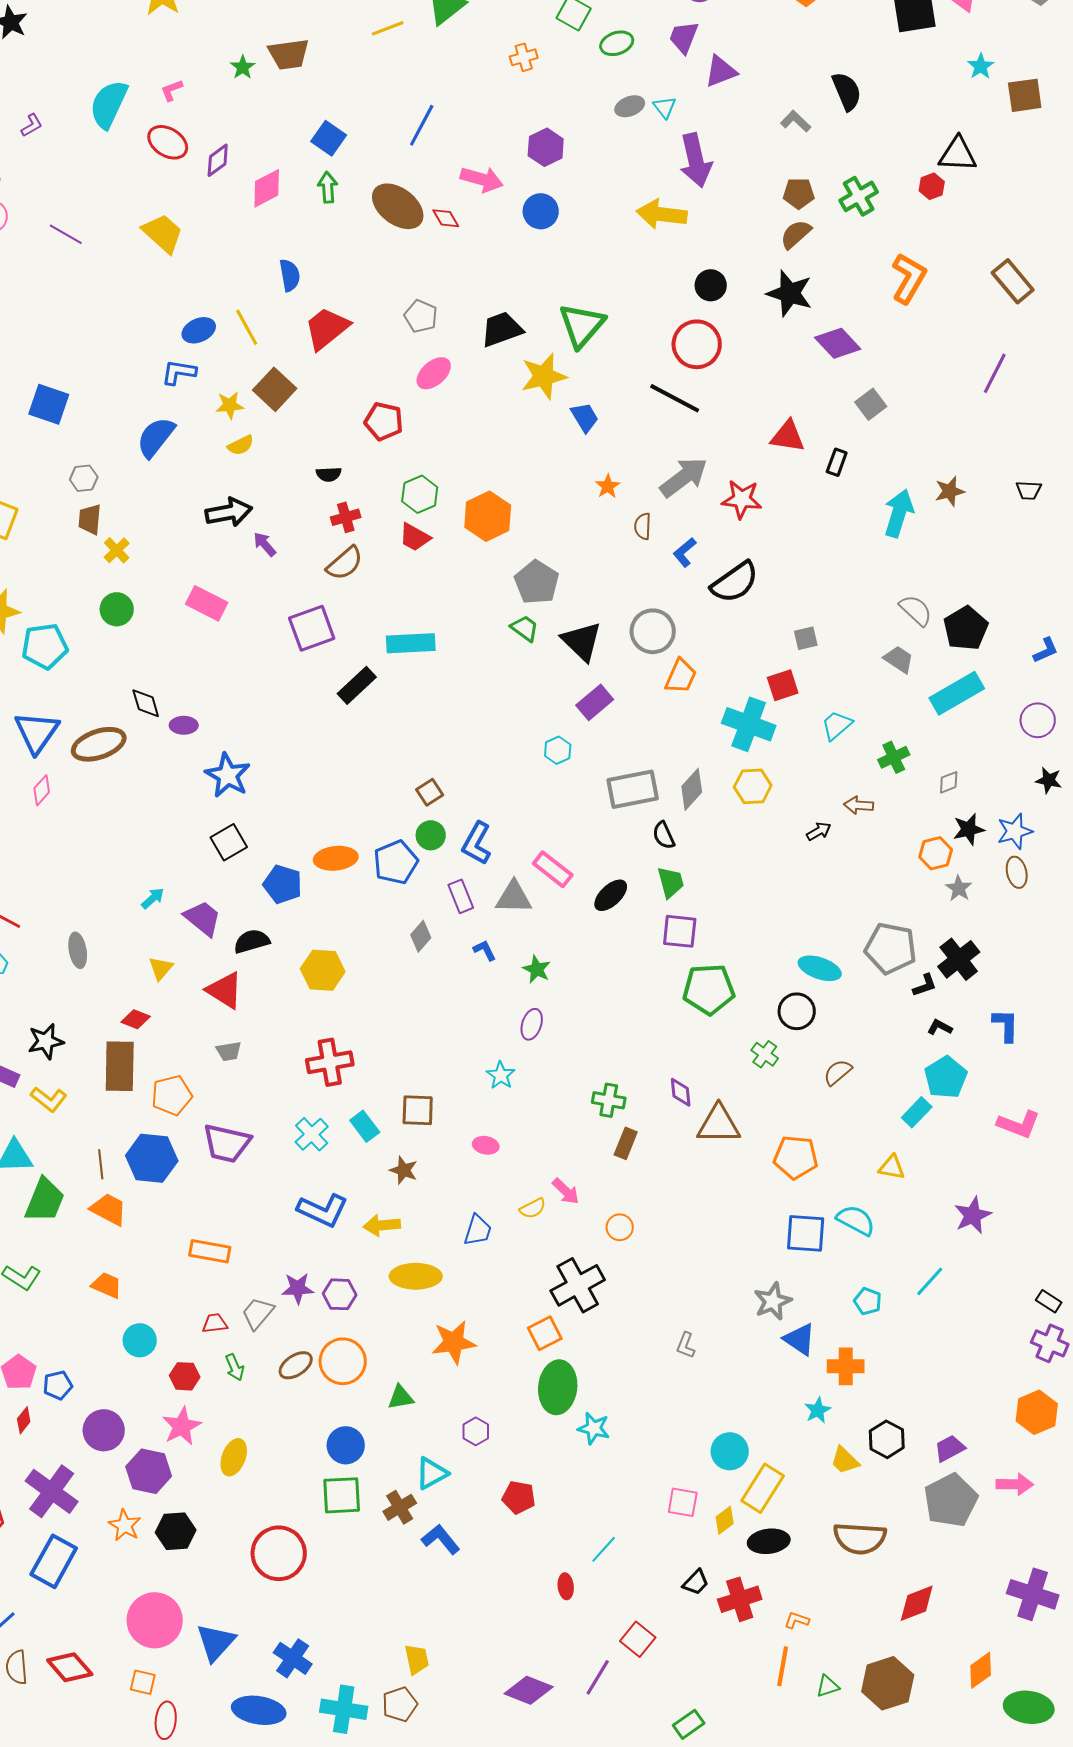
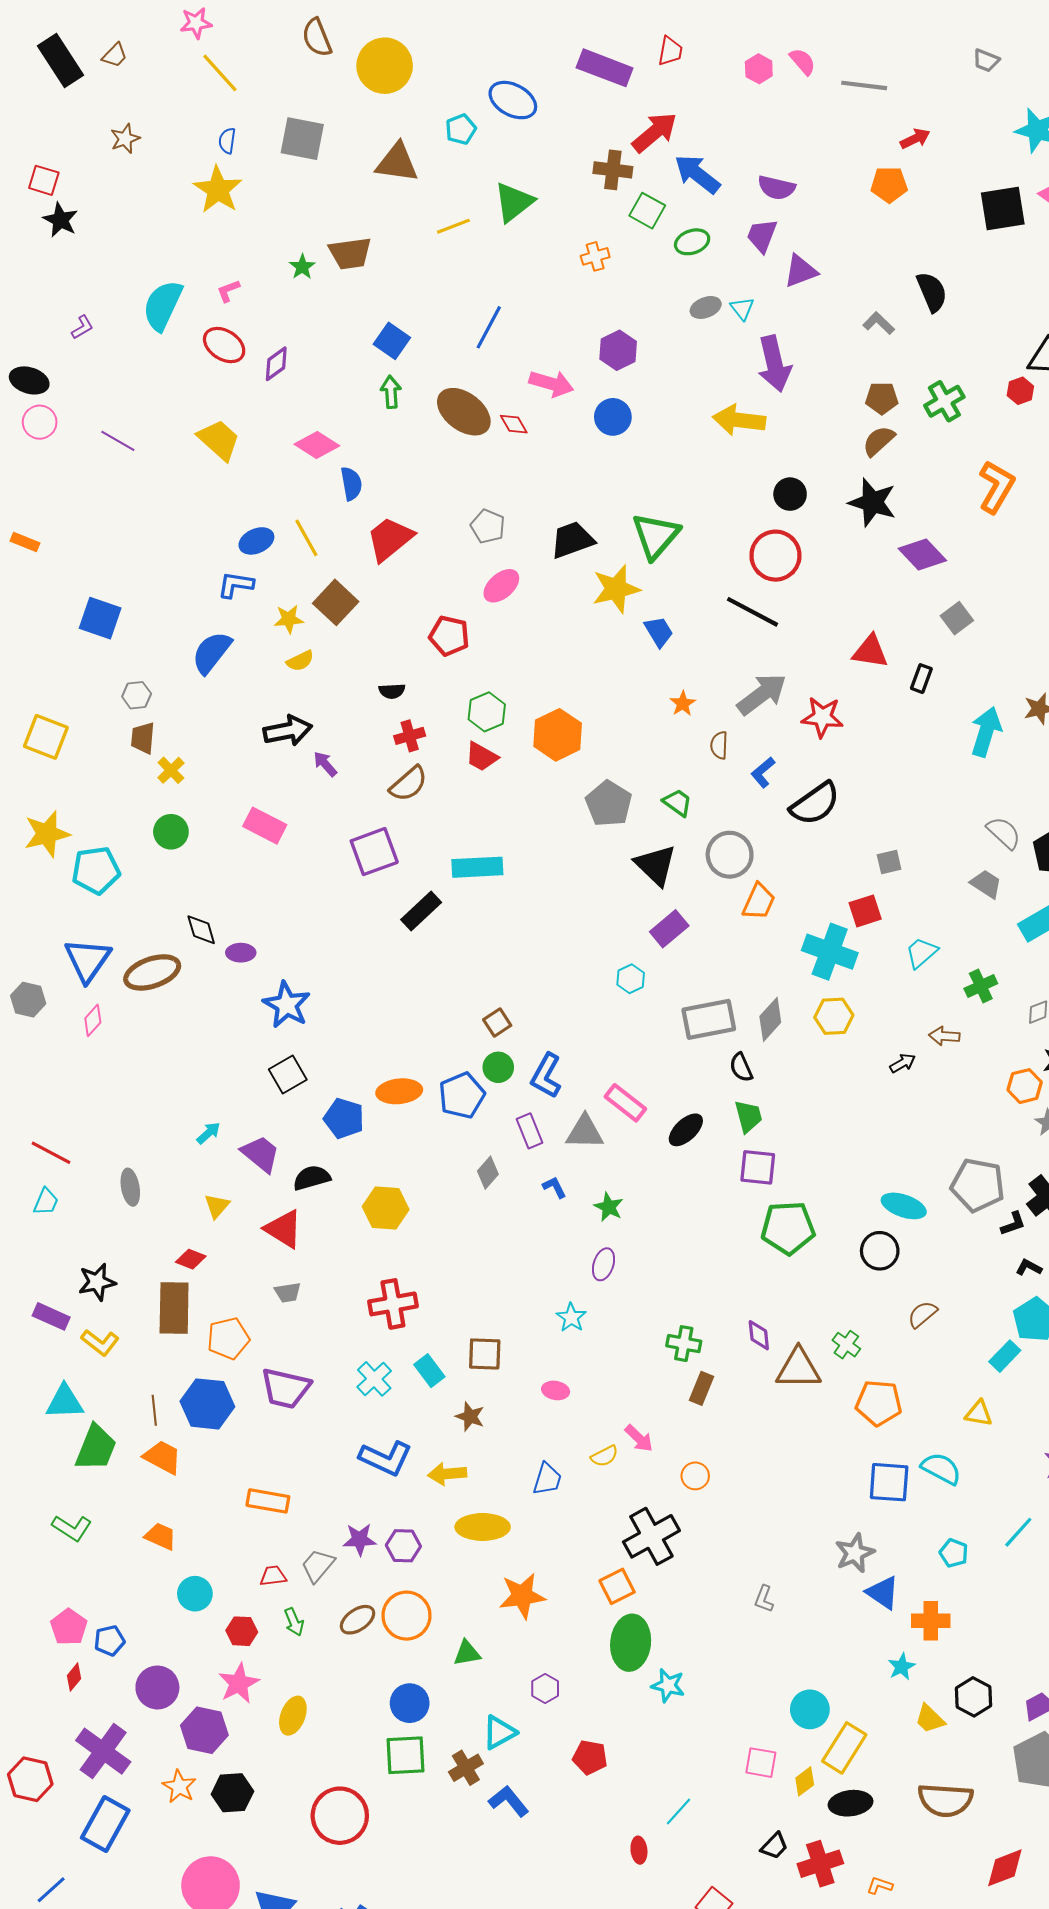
pink diamond: (267, 188) -> (317, 445), moved, turned 60
green trapezoid: (525, 628) -> (677, 803), moved
green cross: (765, 1054) -> (846, 1345), moved

